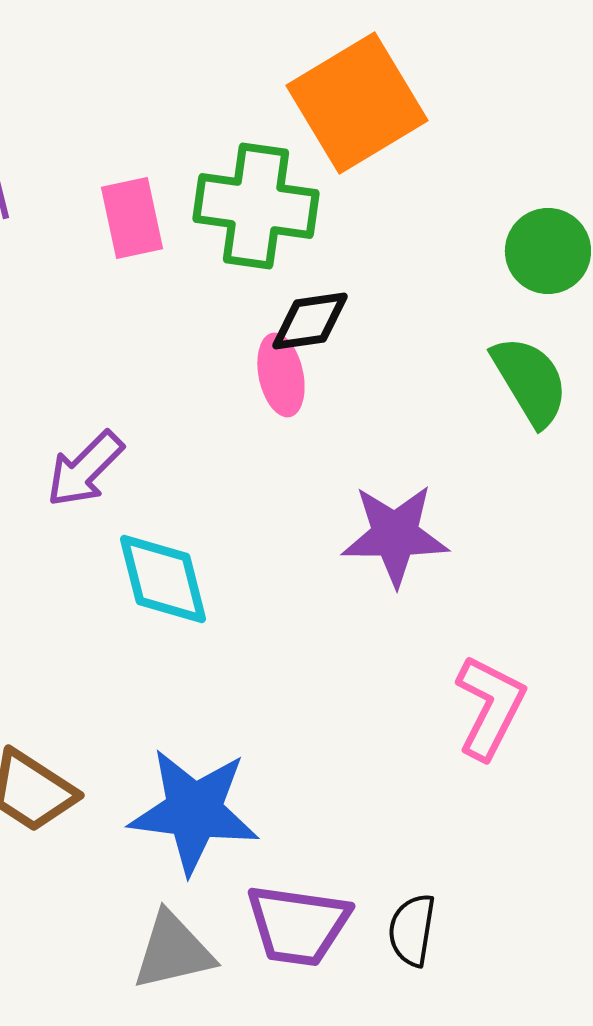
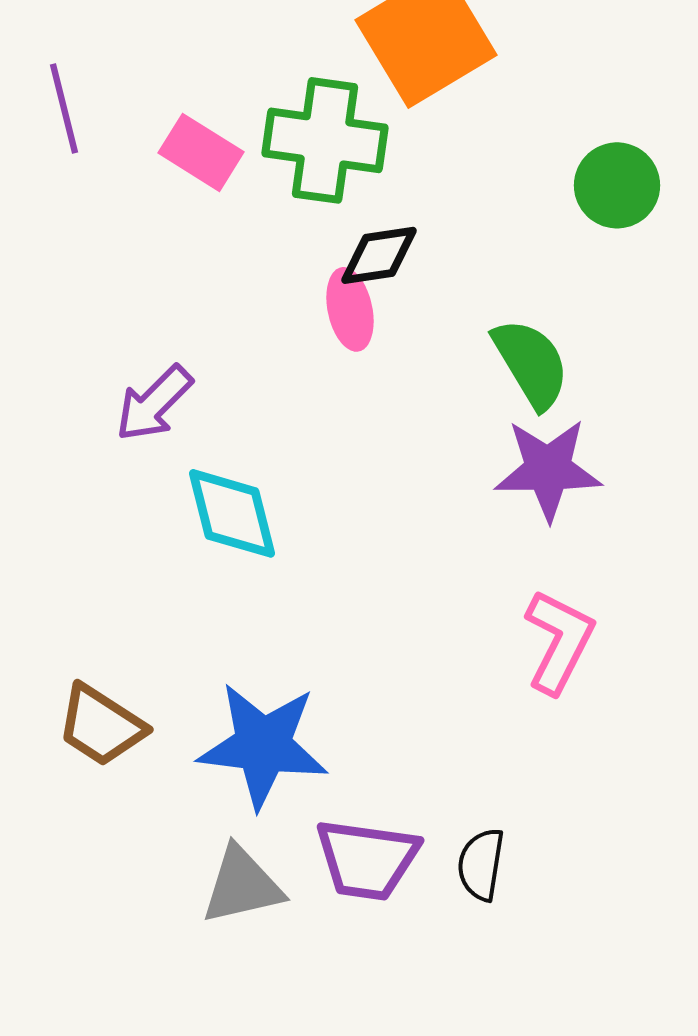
pink rectangle: (132, 218) -> (201, 152), turned -46
green semicircle: (530, 381) -> (531, 363), moved
purple star: (395, 535) -> (548, 469), moved

